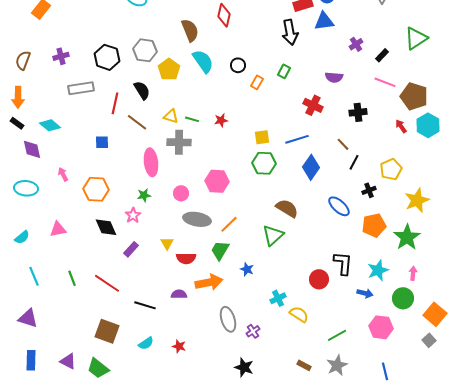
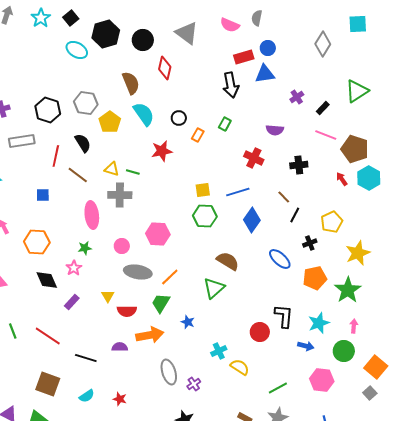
red star: (221, 120) -> (162, 151), moved, size x1.5

